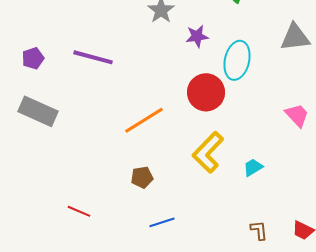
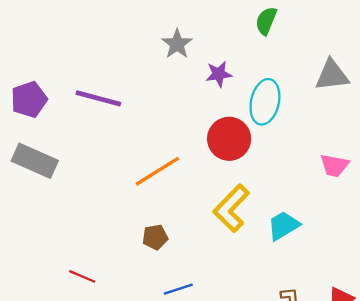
purple pentagon: (33, 58) -> (29, 99), size x1.4
pink trapezoid: (297, 115) -> (334, 165), turned 144
cyan trapezoid: (253, 167) -> (283, 226), size x1.4

